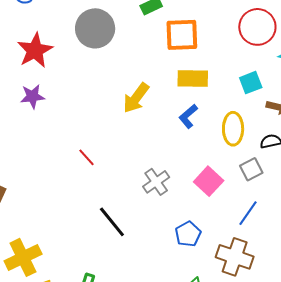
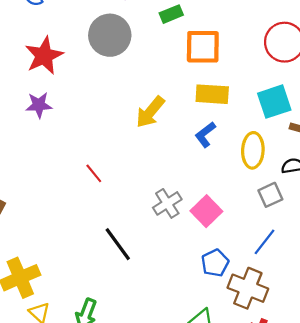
cyan square: (251, 83) -> (274, 102), size x1.4
pink square: (209, 181) -> (206, 211), moved
blue pentagon: (188, 234) -> (215, 263), moved

